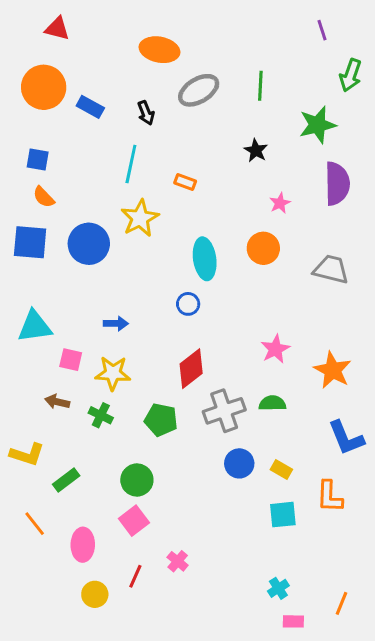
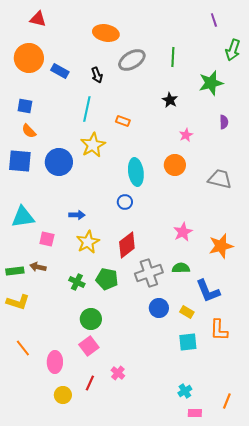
purple semicircle: (337, 184) -> (224, 122), size x0.5
orange star: (333, 370) -> (221, 246), turned 30
yellow star: (113, 373) -> (88, 242), moved, turned -30
green cross: (101, 415) -> (77, 282), moved
blue L-shape: (346, 438) -> (208, 291), moved
green rectangle: (66, 480) -> (15, 271), moved, turned 30

